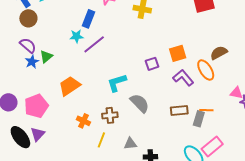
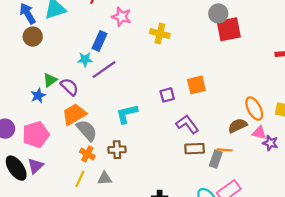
purple semicircle: (28, 45) -> (69, 87), moved
brown semicircle: (219, 53) -> (238, 126), moved
blue star: (32, 62) -> (38, 96), moved
orange ellipse: (206, 70) -> (254, 109), moved
purple L-shape: (183, 78) -> (187, 124), moved
gray semicircle: (140, 103) -> (87, 130), moved
yellow line: (101, 140) -> (80, 179), moved
gray triangle: (130, 144) -> (105, 178), moved

